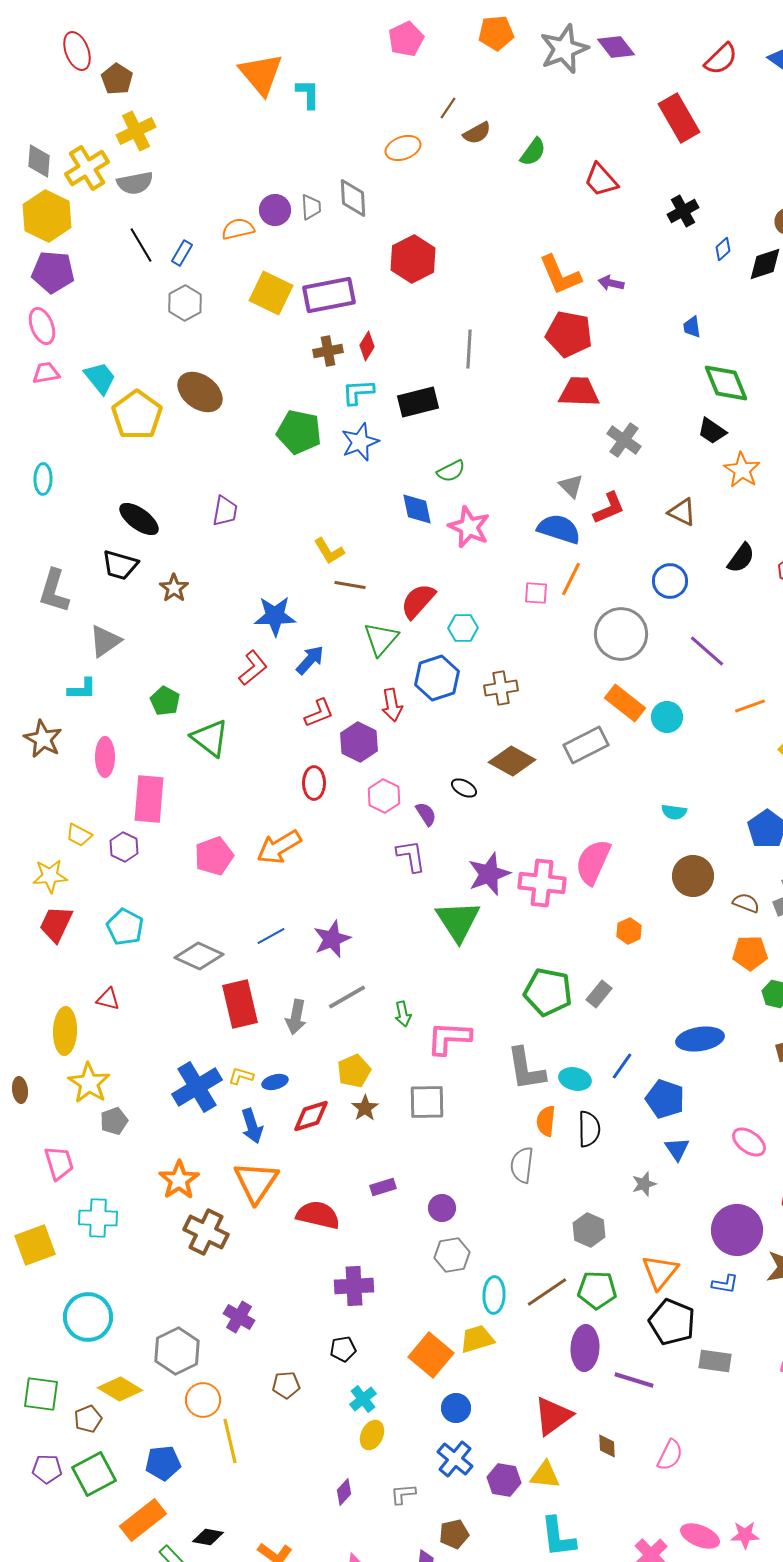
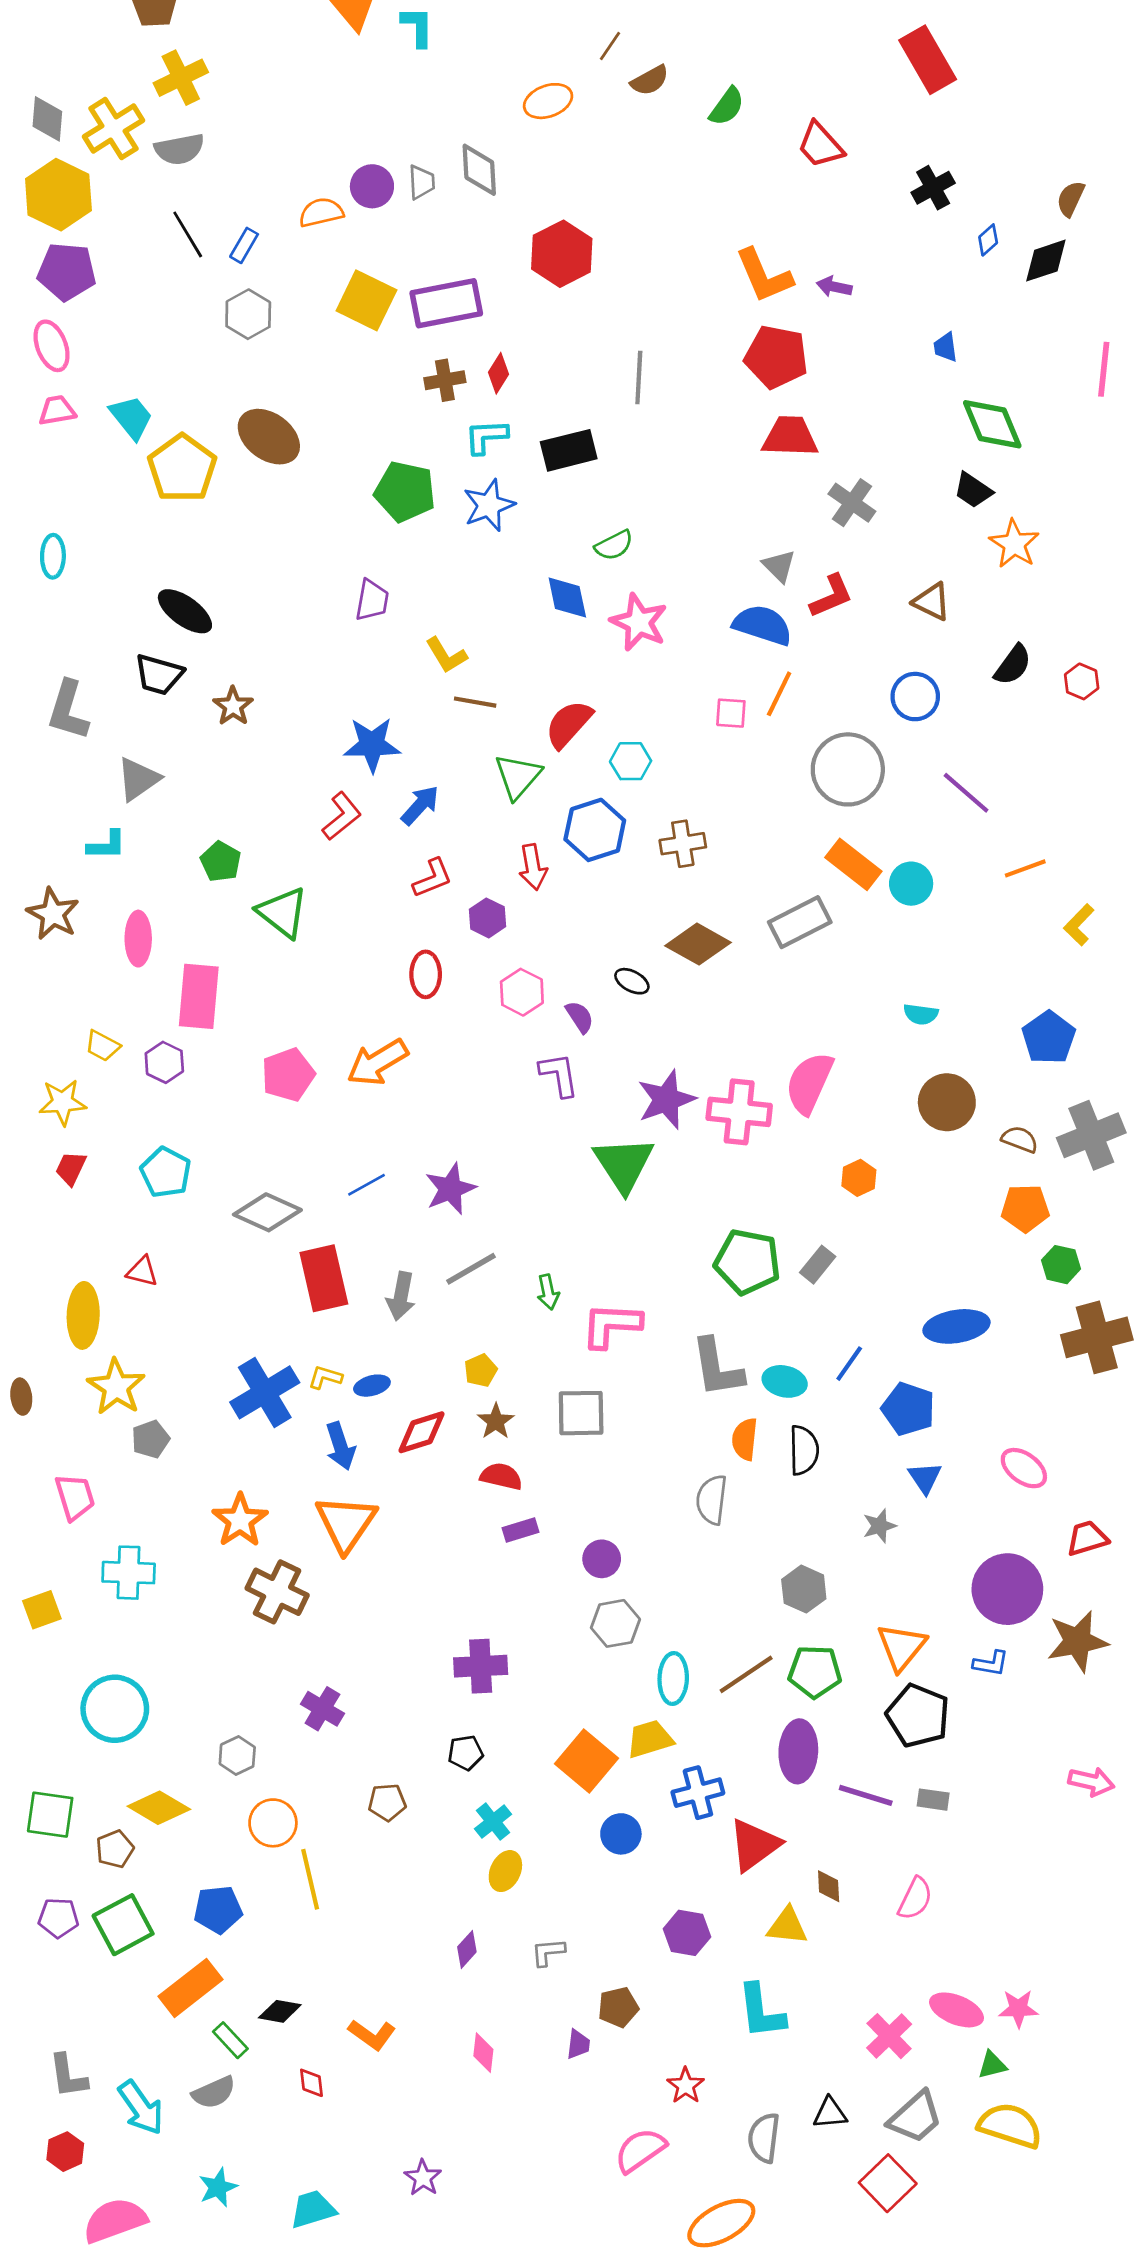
purple trapezoid: (225, 511) -> (372, 600), moved
purple hexagon: (359, 742) -> (488, 918), size x0.7
red trapezoid: (56, 924) -> (71, 1168), size x0.7
yellow pentagon: (354, 1071) -> (481, 1370), size x0.7
red semicircle: (318, 1215) -> (501, 1476), moved, size x0.7
yellow square: (35, 1245) -> (42, 1610), size x0.7
gray hexagon: (177, 1351) -> (237, 1756), size x0.6
gray rectangle: (715, 1361) -> (933, 1800), moved, size x0.7
blue cross: (455, 1459) -> (698, 1793), moved, turned 36
yellow triangle: (545, 1475) -> (787, 1926), moved

